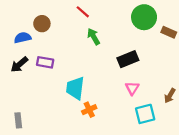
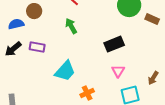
green arrow: (94, 37) -> (71, 26), moved
cyan trapezoid: (75, 88) -> (65, 71), turned -145
orange cross: (89, 110) -> (87, 93), moved

